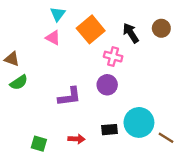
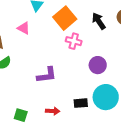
pink triangle: (53, 38) -> (24, 28), moved
pink cross: (113, 57) -> (74, 41), moved
purple circle: (107, 85) -> (98, 65), moved

